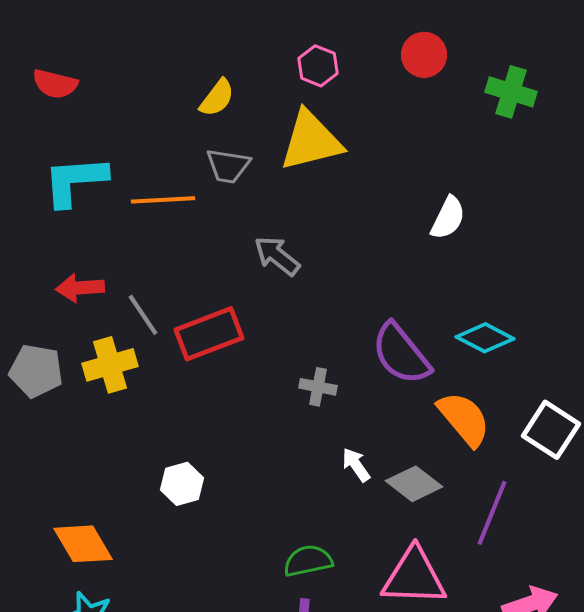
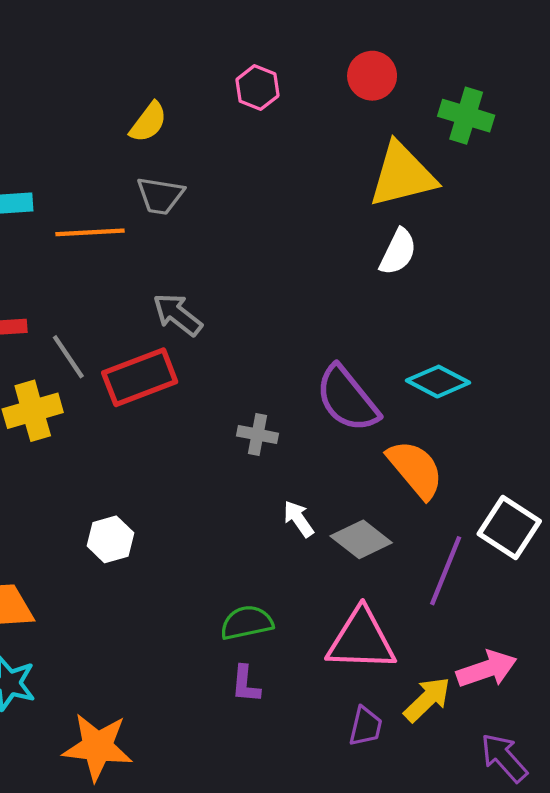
yellow triangle: (311, 141) -> (402, 175), moved
gray arrow: (277, 256) -> (177, 315), moved
white square: (551, 430) -> (509, 527), moved

